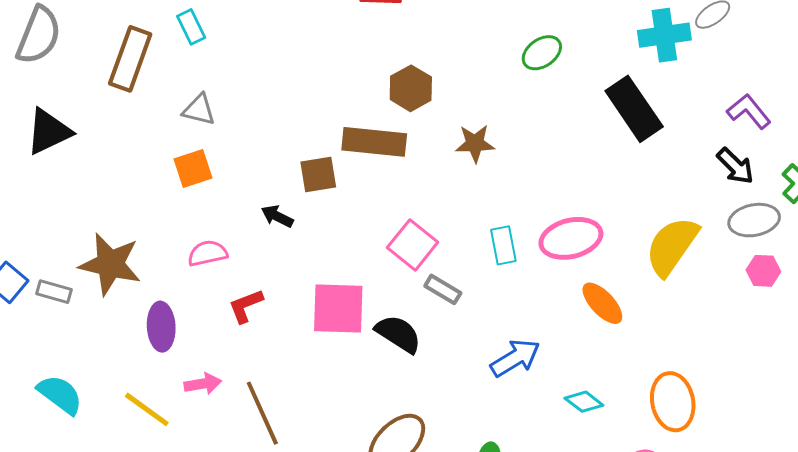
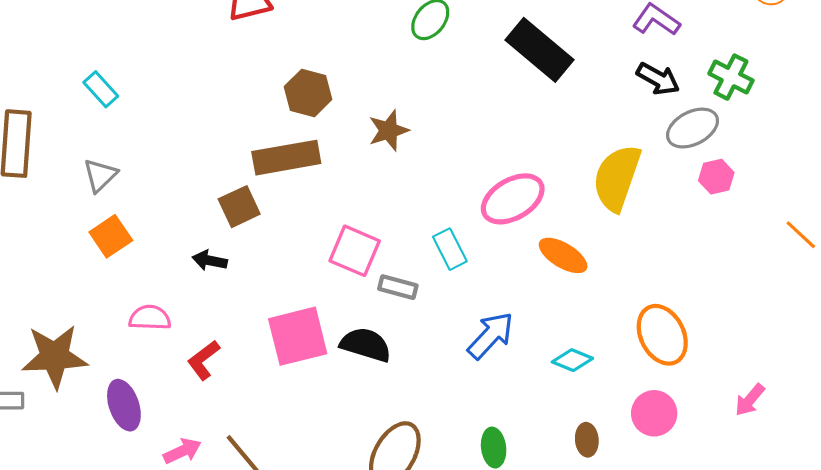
cyan rectangle: (191, 27) -> (101, 89), moved
gray triangle: (199, 110) -> (100, 175), turned -42
cyan rectangle: (503, 245) -> (450, 249), moved
pink semicircle: (208, 253) -> (150, 318), turned 30

